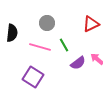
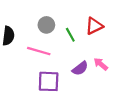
green line: (64, 45) -> (70, 35), moved
purple square: (33, 77) -> (49, 81), moved, turned -30

